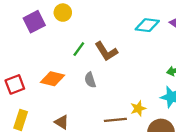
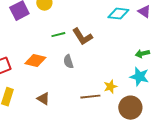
green line: (79, 49) -> (58, 35), turned 40

